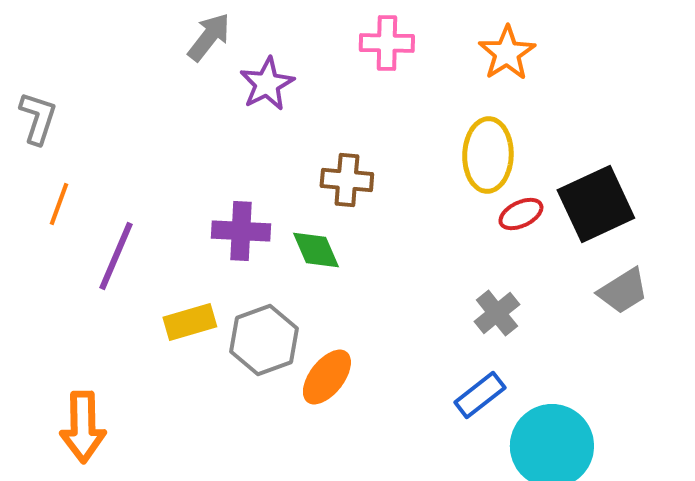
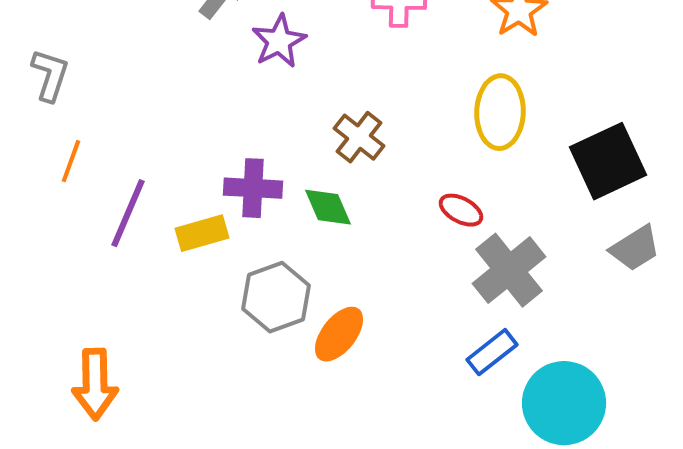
brown cross: (347, 180) -> (359, 137), turned 33
red ellipse: (521, 214) -> (461, 210), moved, turned 54
gray cross: (497, 313) -> (509, 270), size x1.6
yellow rectangle: (190, 322) -> (202, 233), moved

